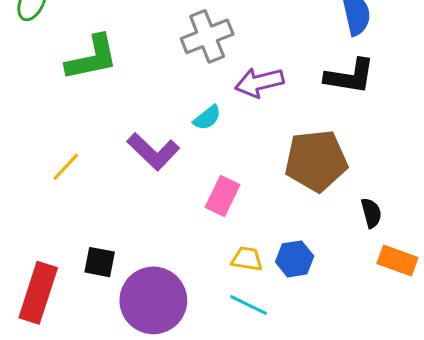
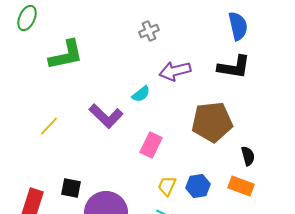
gray cross: (207, 36) -> (149, 31), moved, size x0.6
yellow trapezoid: (247, 259) -> (167, 186), turned -75
orange rectangle: (397, 260) -> (241, 186), moved

